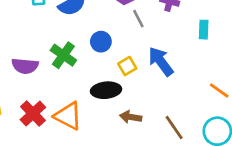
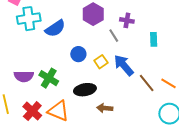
gray line: (138, 19) -> (114, 36), moved
green cross: (63, 55) -> (49, 78), moved
yellow square: (127, 66) -> (101, 62), moved
brown line: (174, 128) -> (147, 83), moved

